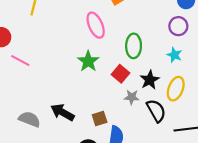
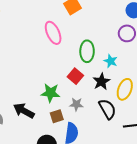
cyan star: (174, 55) -> (111, 61), moved
green star: (88, 61) -> (51, 93), moved, turned -30
gray star: (132, 97) -> (76, 104), moved

